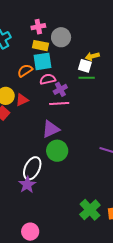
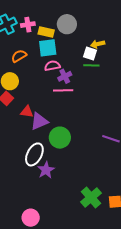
pink cross: (38, 27) -> (28, 25), moved
orange semicircle: (25, 71) -> (19, 56), moved
red triangle: (22, 100) -> (27, 112), moved, turned 32
purple triangle: (51, 129) -> (39, 121), moved
purple star: (27, 185) -> (46, 170), moved

